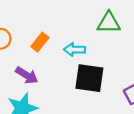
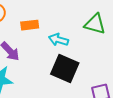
orange rectangle: (40, 42) -> (30, 25), turned 30

